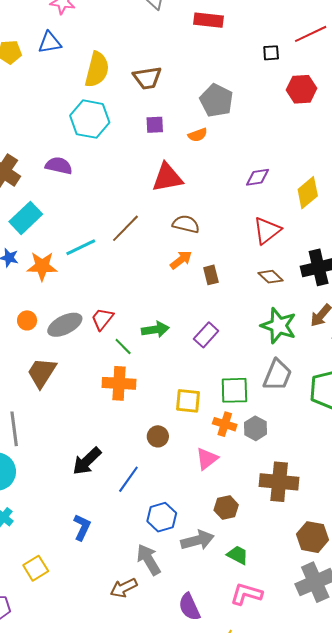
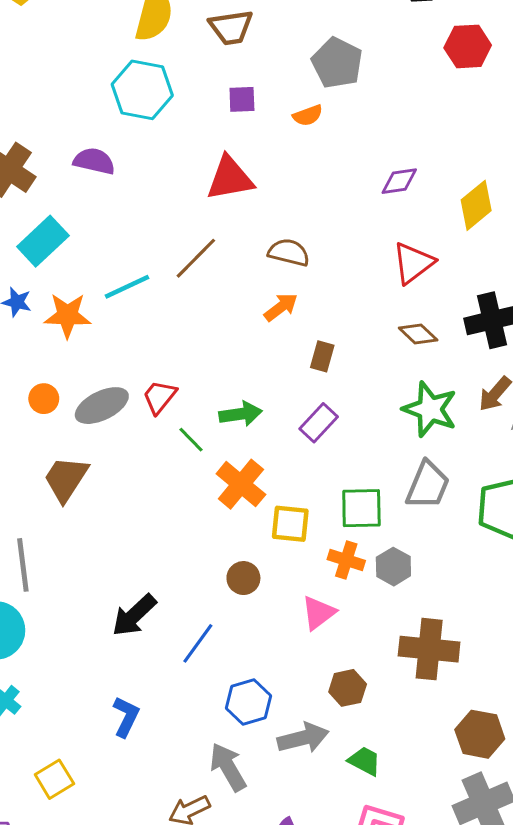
red triangle: (167, 177) -> (230, 178), moved
brown rectangle: (211, 275) -> (322, 356), moved, turned 30
orange cross: (119, 383) -> (241, 484), moved, turned 36

